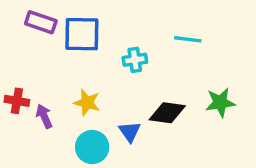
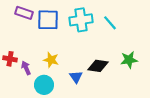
cyan line: (188, 39) -> (110, 23), turned 42
cyan cross: (135, 60) -> (81, 20), moved, size x1.6
cyan circle: (92, 147) -> (44, 85), moved

